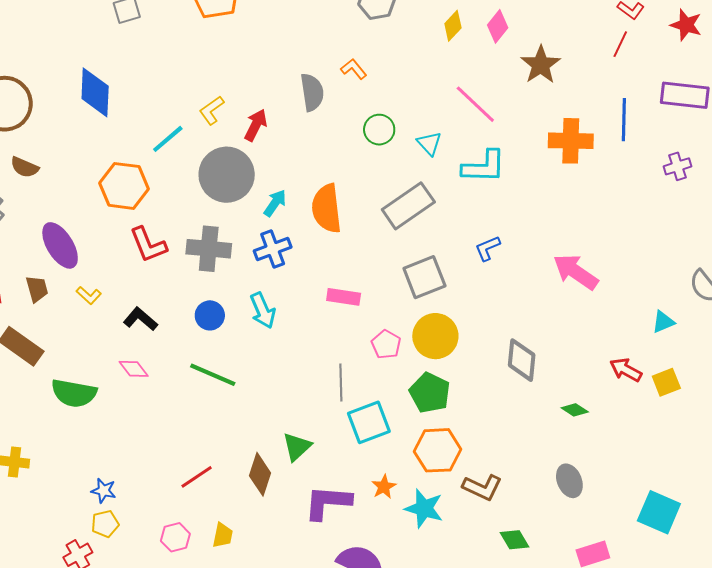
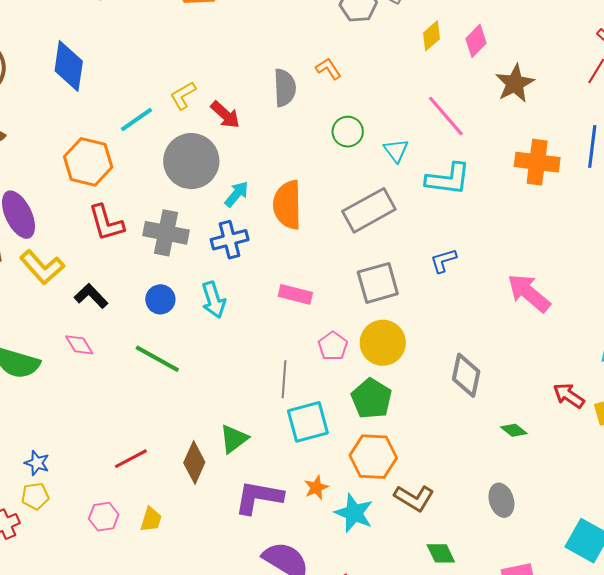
red arrow: (256, 125) -> (225, 115), turned 100
yellow L-shape: (89, 295) -> (42, 267), size x1.8

